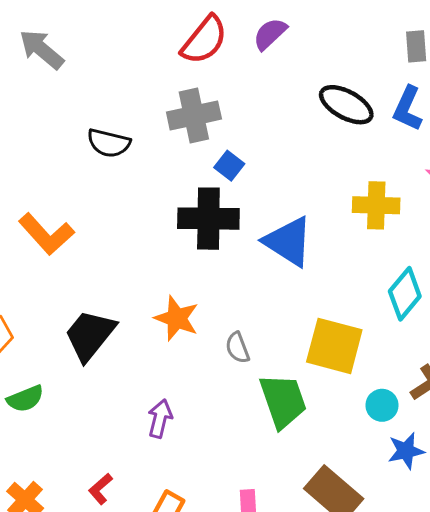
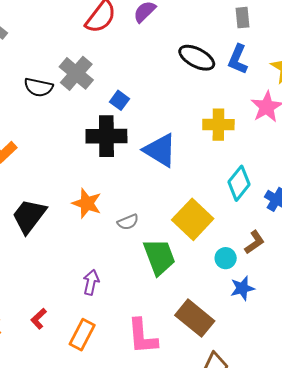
gray cross: (194, 116) -> (76, 73), moved, turned -36
yellow square: (334, 346) -> (193, 219), turned 30
gray semicircle: (238, 348) -> (128, 222), turned -90
purple arrow: (160, 419) -> (91, 282), moved

